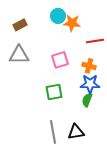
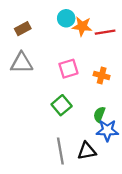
red line: (95, 41) -> (105, 32), moved
blue star: (90, 84) -> (107, 130), moved
green square: (54, 92) -> (62, 105), turned -30

